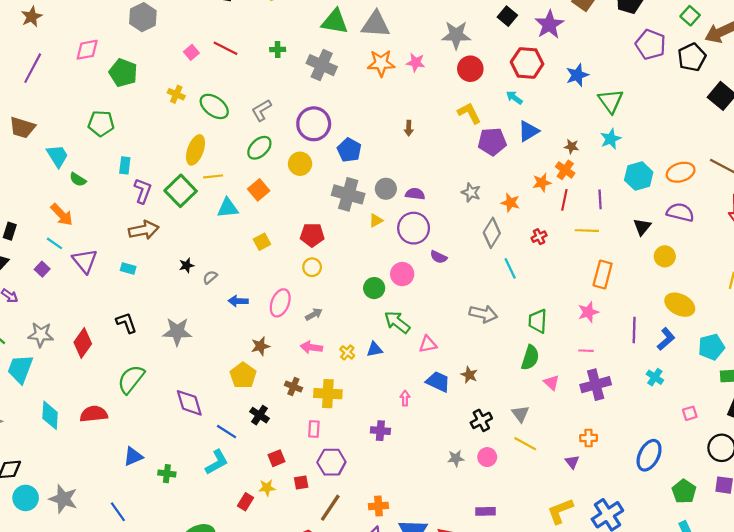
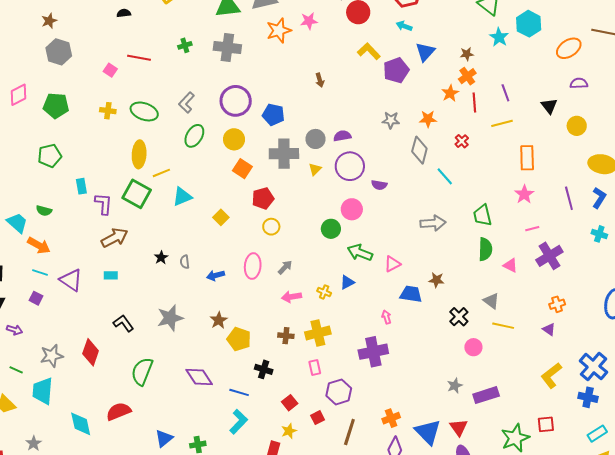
cyan trapezoid: (57, 156) -> (17, 223), moved
orange cross: (565, 170) -> (467, 76), turned 36
cyan hexagon: (639, 176) -> (529, 24), moved
orange square: (259, 190) -> (242, 169), moved
purple semicircle: (680, 212) -> (579, 83), size x0.7
gray semicircle: (210, 277) -> (185, 262), turned -40
brown star: (260, 346) -> (219, 320), moved
purple cross: (380, 431) -> (373, 352), size x1.6
gray star: (456, 458) -> (455, 386), moved
purple rectangle: (486, 511) -> (486, 395), size x1.4

